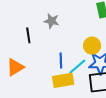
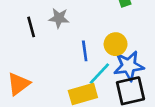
black line: (28, 35) -> (31, 27), moved
blue line: (61, 60) -> (85, 51), moved

